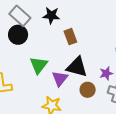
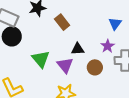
black triangle: (77, 67) -> (78, 49), size x0.6

